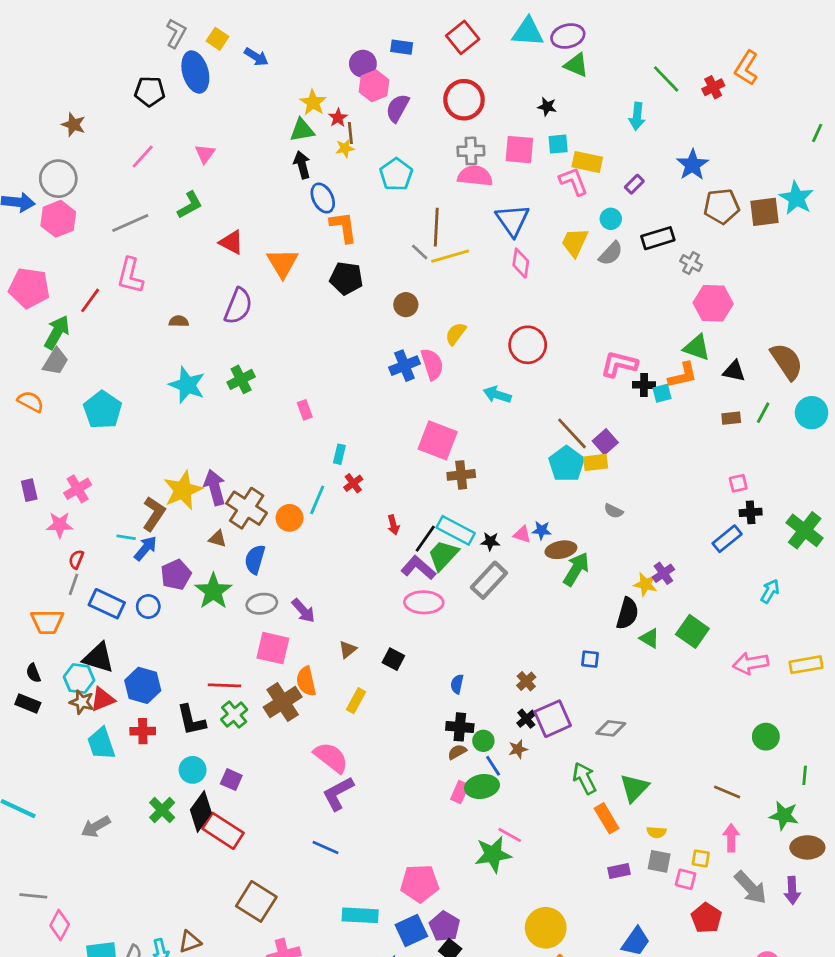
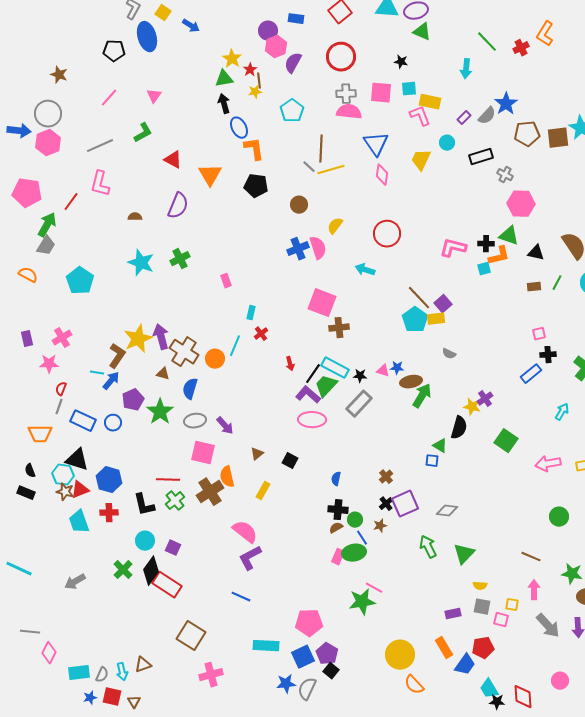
gray semicircle: (611, 253) -> (487, 116), moved
black cross: (644, 385) -> (486, 244), moved
green triangle: (650, 638) -> (440, 446), moved
orange rectangle: (607, 818) -> (444, 648), moved
red pentagon: (706, 918) -> (483, 648), moved, turned 30

